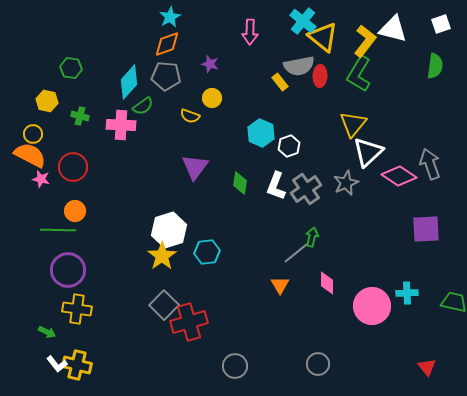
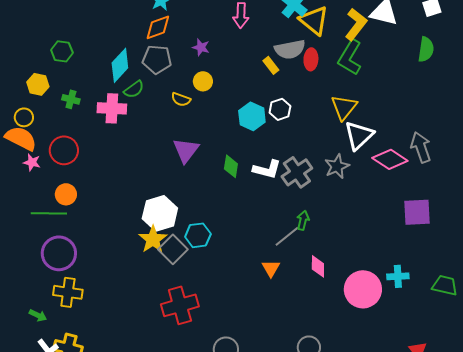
white hexagon: (289, 146) -> (280, 109), moved
white L-shape: (276, 186) -> (267, 169), turned -96
gray square: (164, 305) -> (173, 249), moved

